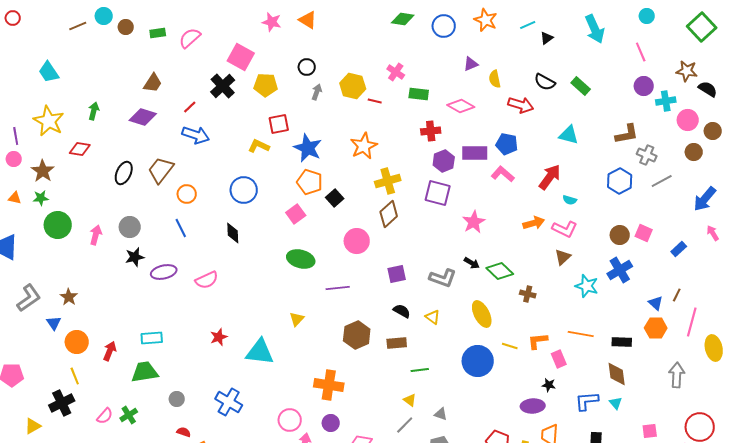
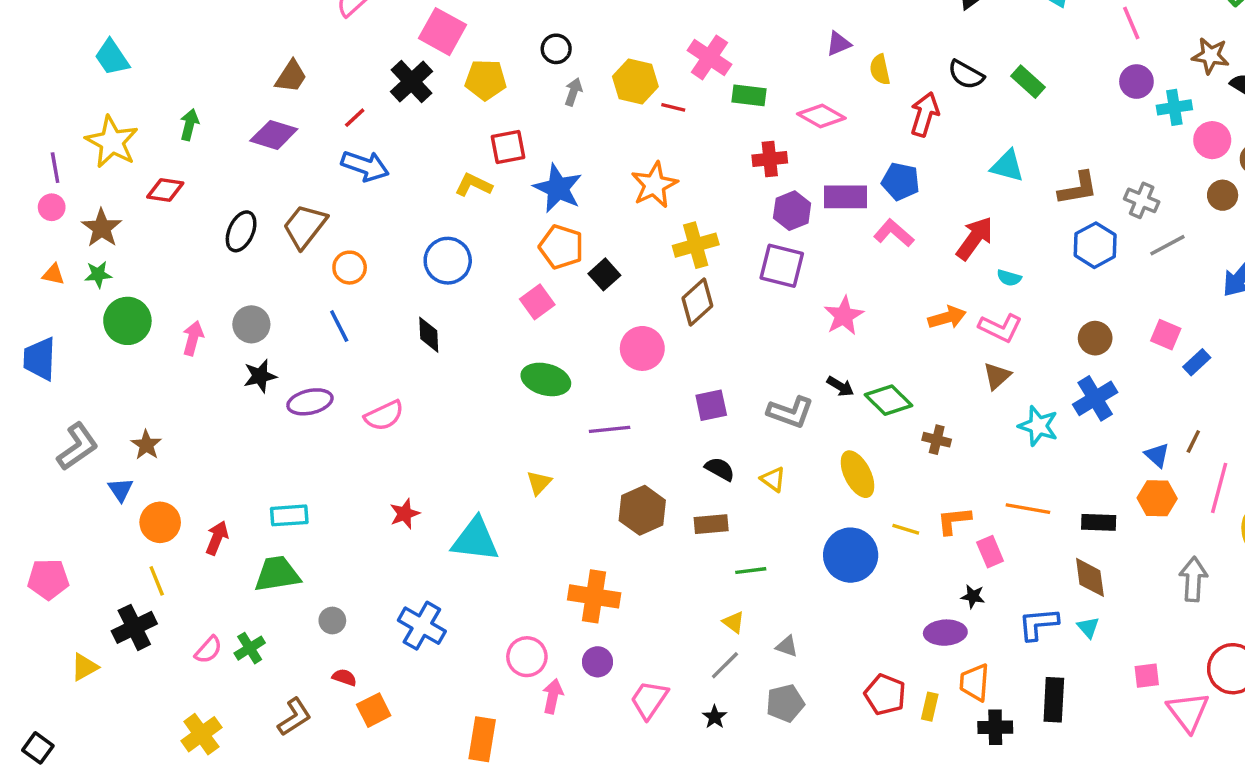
pink cross: (396, 72) -> (709, 57), size x1.4
red arrow: (521, 105) -> (925, 114), turned -90
brown L-shape: (627, 134) -> (1078, 188), moved
pink square: (644, 233) -> (1166, 335), moved

